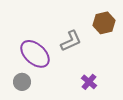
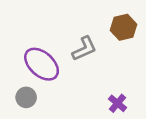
purple cross: (89, 82) -> (118, 103), moved

